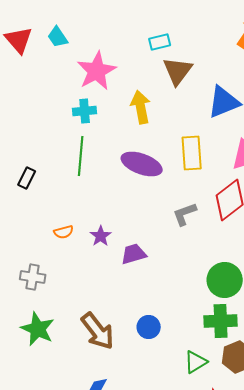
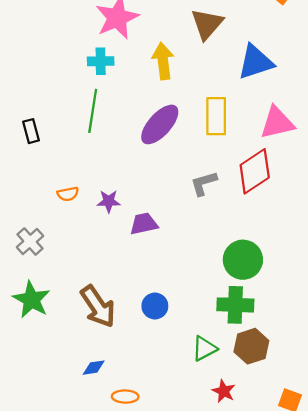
purple ellipse: (142, 164) -> (160, 124), turned -72
black rectangle: (27, 178) -> (31, 131), turned -45
purple star: (101, 236) -> (109, 201), turned 30
gray cross: (33, 277) -> (30, 241), turned 35

